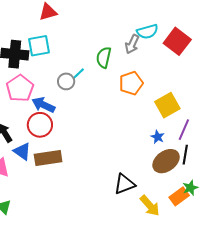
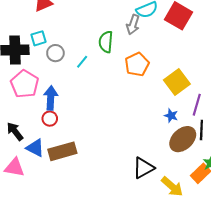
cyan square: (39, 46) -> (39, 38), size x0.7
gray circle: (66, 81) -> (55, 53), moved
blue arrow: (43, 105) -> (51, 98), turned 75
red circle: (40, 125) -> (50, 119), size x0.6

